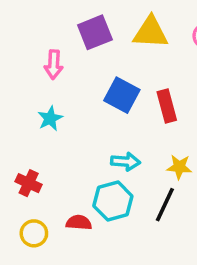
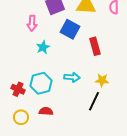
blue square: (122, 95) -> (70, 29), moved
cyan star: (50, 118) -> (43, 47), moved
cyan hexagon: (113, 201) -> (41, 83), moved

